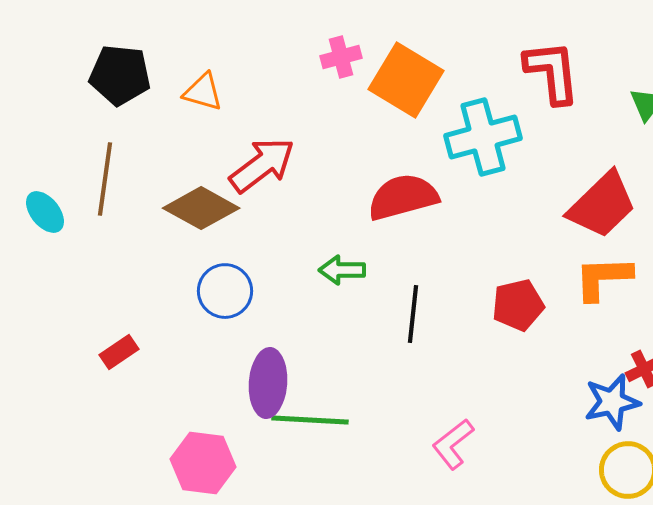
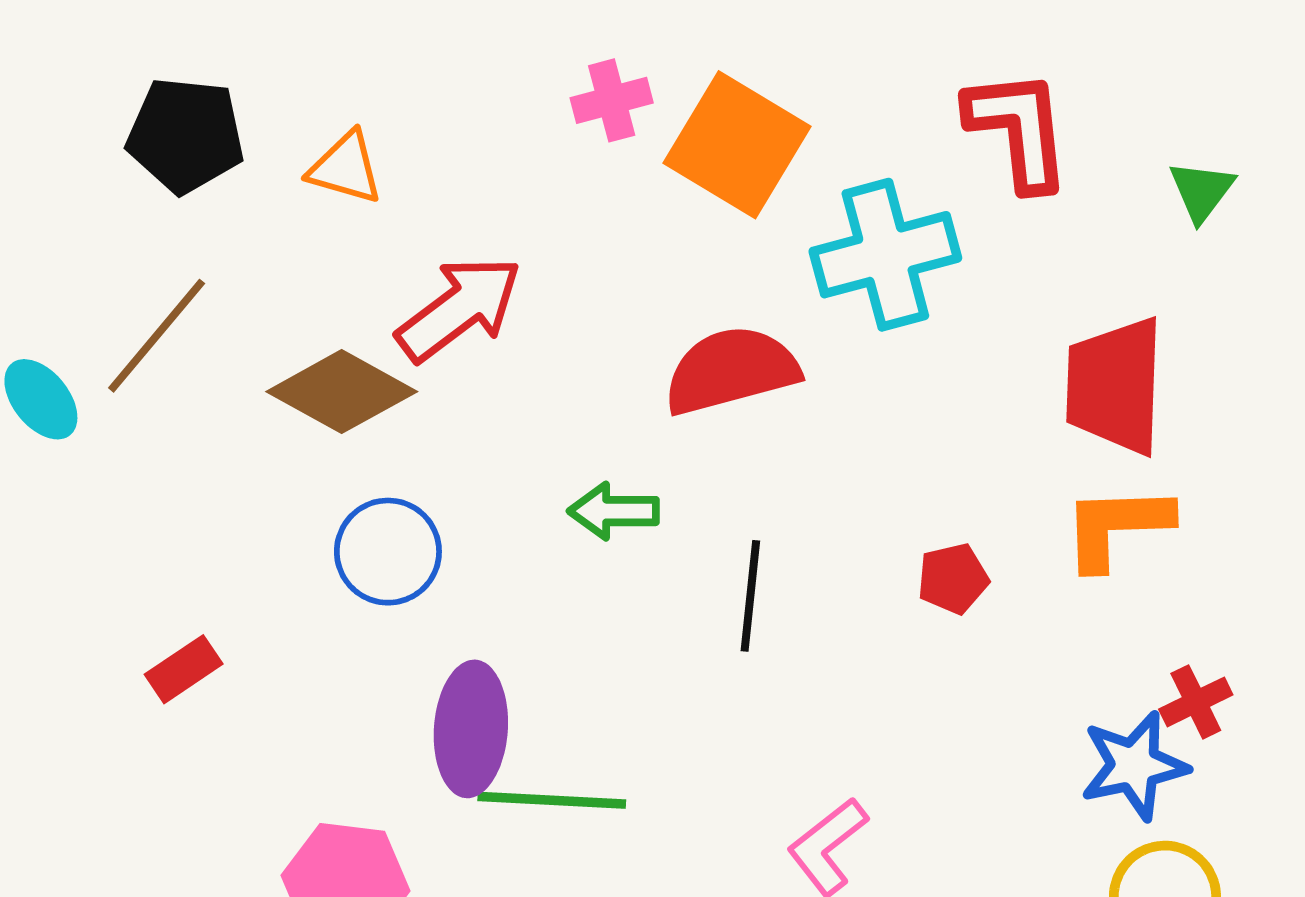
brown line: (105, 179) -> (157, 336), turned 32
red trapezoid: (602, 205) -> (1115, 386), turned 136
red pentagon: (518, 305) -> (953, 579), size x0.7

